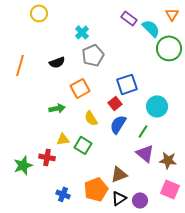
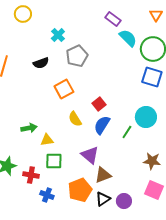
cyan semicircle: (151, 28) -> (128, 38), moved
cyan cross: (82, 32) -> (58, 35), moved
blue square: (127, 84) -> (152, 77), moved, turned 35
cyan circle: (157, 106) -> (146, 117), moved
green arrow: (57, 108) -> (29, 128), moved
green square: (83, 145) -> (54, 161), moved, turned -30
purple triangle: (145, 153) -> (90, 155), moved
red cross: (47, 157) -> (31, 175), moved

